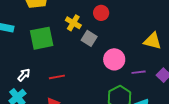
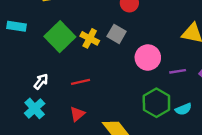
yellow cross: (73, 23) -> (90, 38), moved
green square: (42, 38) -> (60, 37), turned -30

